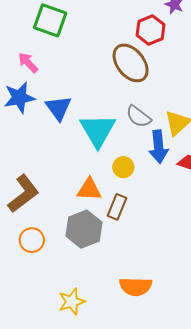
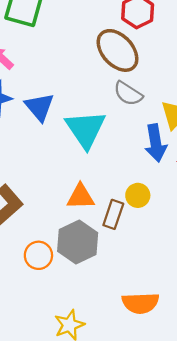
gray semicircle: (139, 116) -> (128, 94), moved
yellow circle: (123, 167) -> (138, 195), moved
orange circle: (32, 240) -> (38, 255), moved

